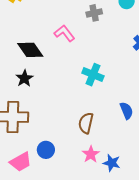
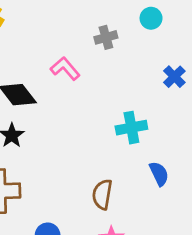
cyan cross: (93, 75) -> (131, 128), moved, turned -30

